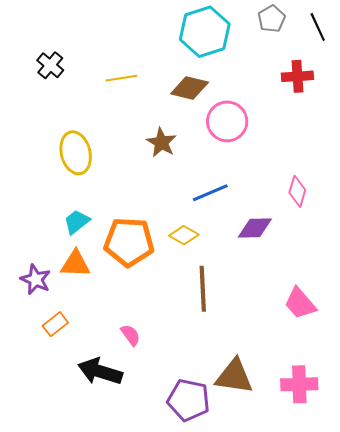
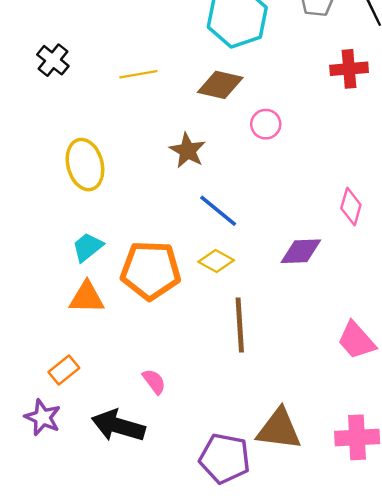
pink circle: (227, 121) -> (266, 124), size x0.6
blue line: (210, 193) -> (218, 211), moved, turned 63
purple star: (36, 279) -> (43, 417), moved

